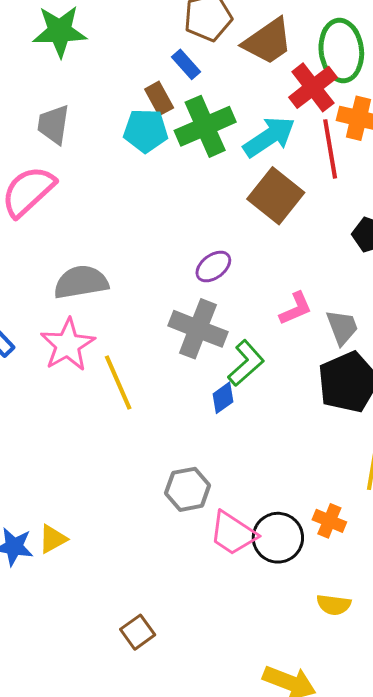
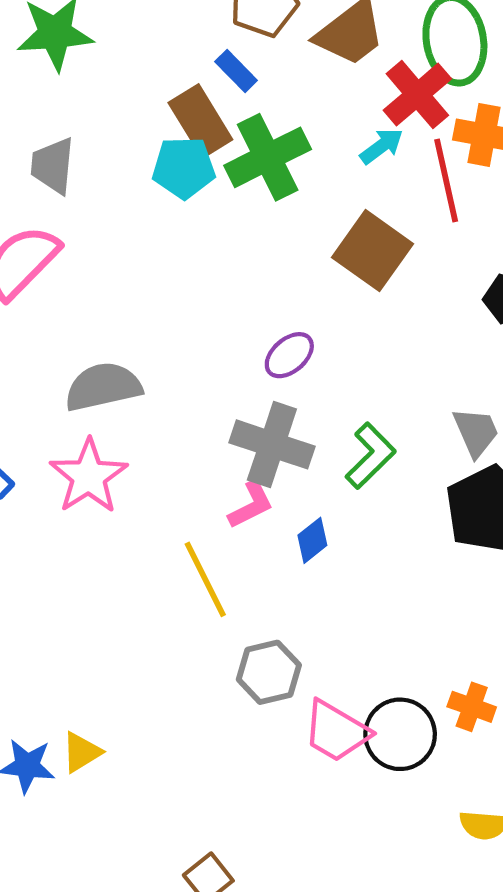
brown rectangle: (159, 98) -> (200, 121), size x1.5
cyan arrow: (269, 137) -> (382, 146), moved, size x0.6
pink L-shape: (296, 308) -> (251, 505), moved
green L-shape: (246, 363) -> (371, 456), moved
yellow line: (118, 383) -> (205, 579), moved

